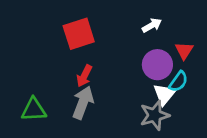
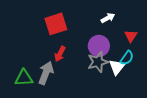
purple circle: (157, 65) -> (99, 46), moved
gray arrow: (83, 103) -> (46, 73), moved
gray star: (155, 115) -> (98, 62), moved

